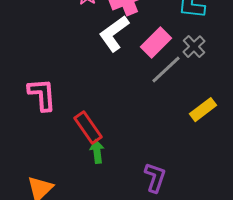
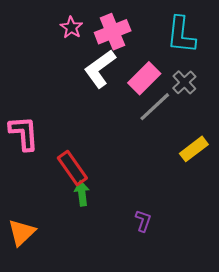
purple L-shape: (155, 178) -> (143, 221), size x0.7

